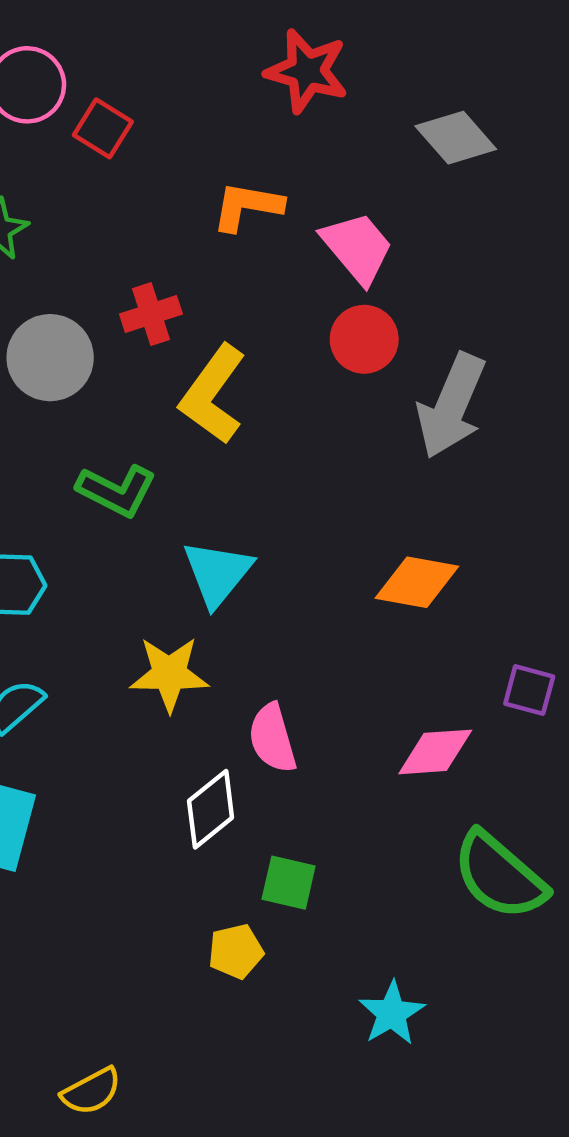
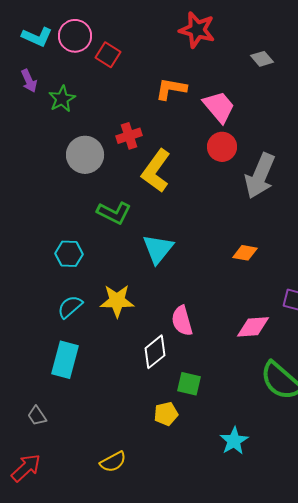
gray diamond: (456, 138) -> (262, 59), size x0.7
orange diamond: (417, 582) -> (245, 253), size x0.7
yellow star: (169, 674) -> (117, 301), moved
yellow semicircle: (91, 1091) -> (113, 462), moved

